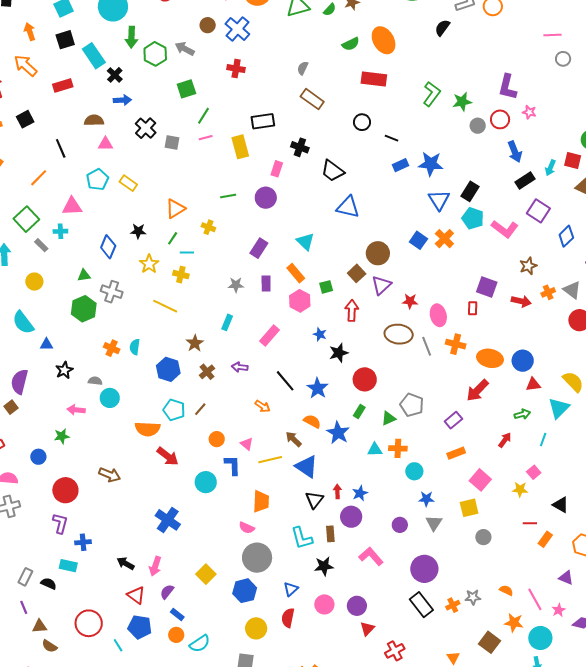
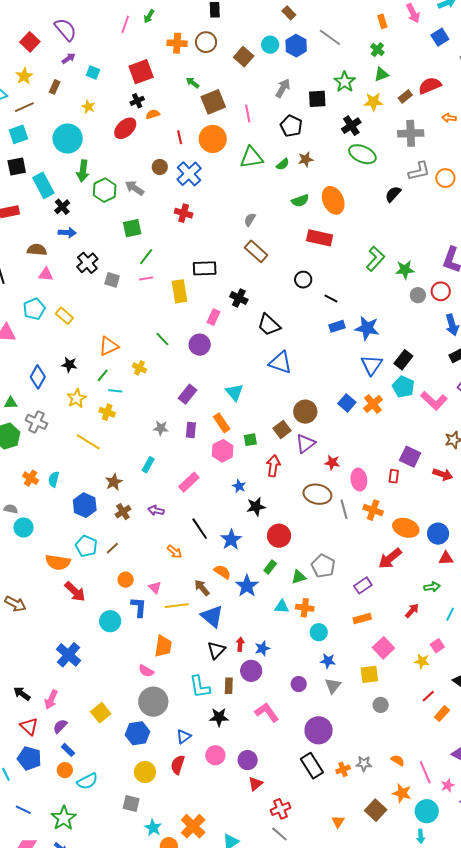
green line: (228, 196) -> (162, 339), turned 49
red line: (530, 523) -> (428, 696), turned -48

